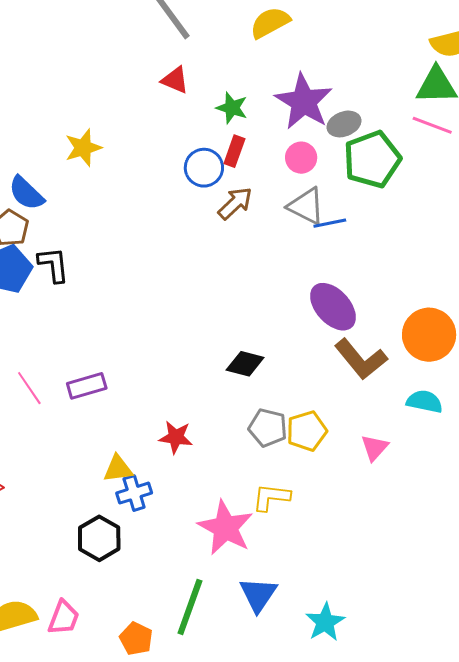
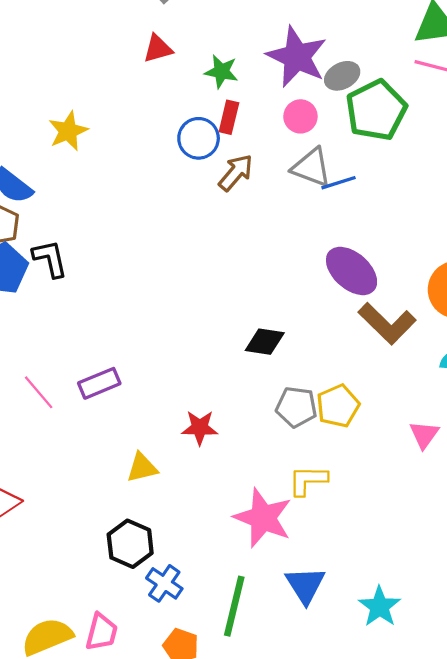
red triangle: (175, 80) -> (158, 49), turned -32
pink triangle: (375, 448) -> (424, 435), moved
blue cross: (134, 493) -> (164, 583), moved, turned -32

